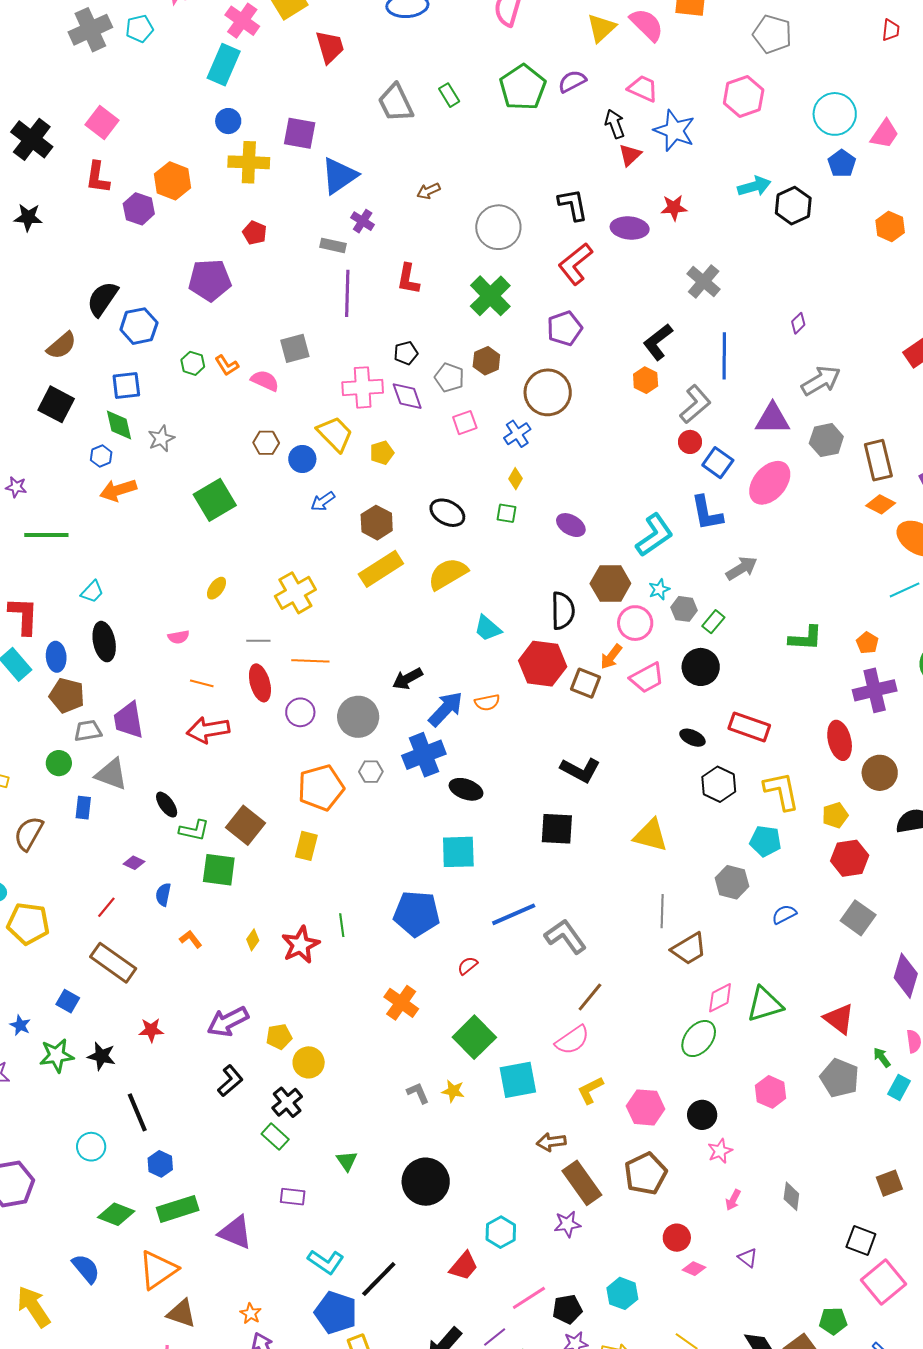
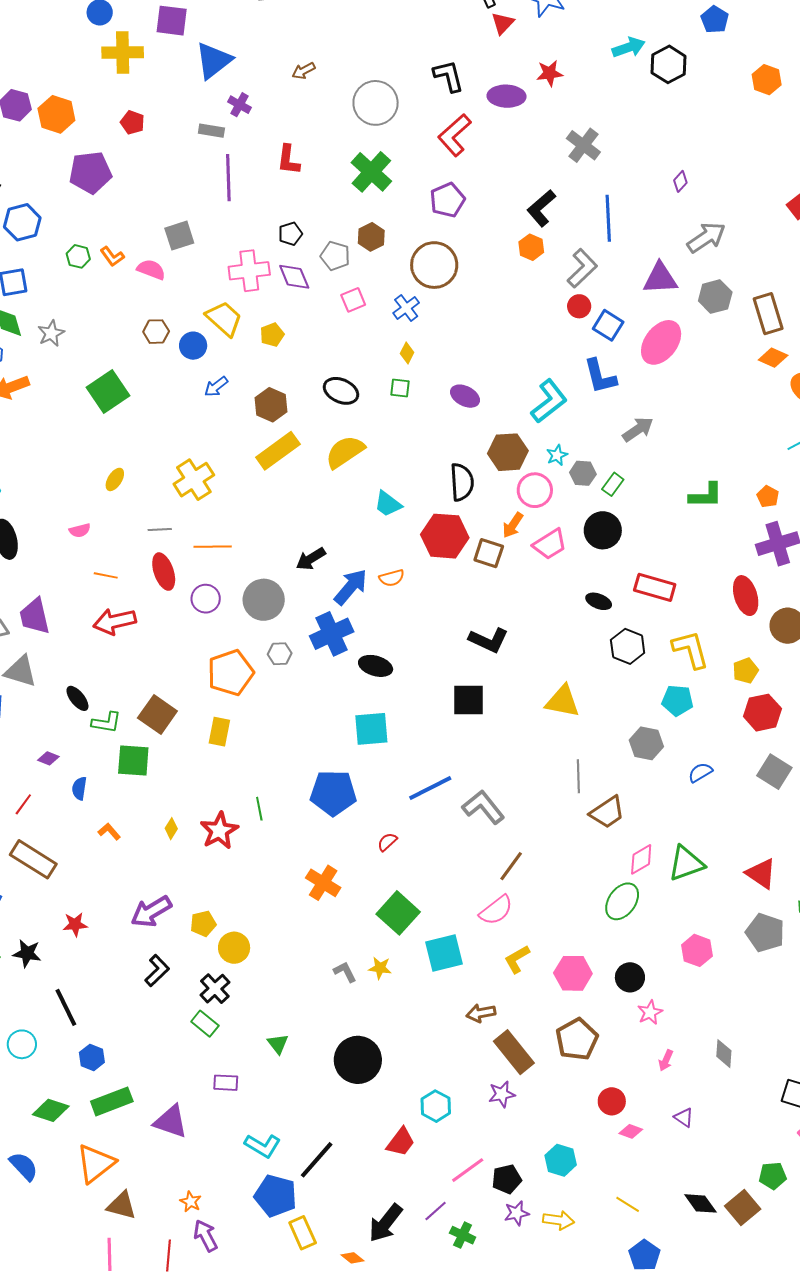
orange hexagon: (173, 181) -> (56, 114), moved

